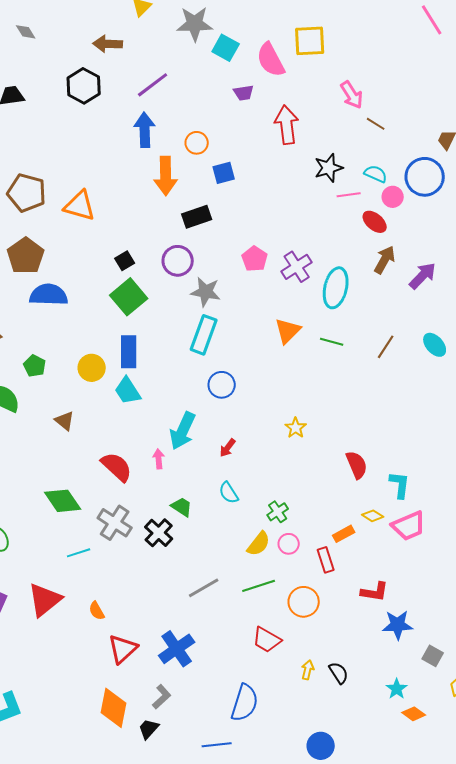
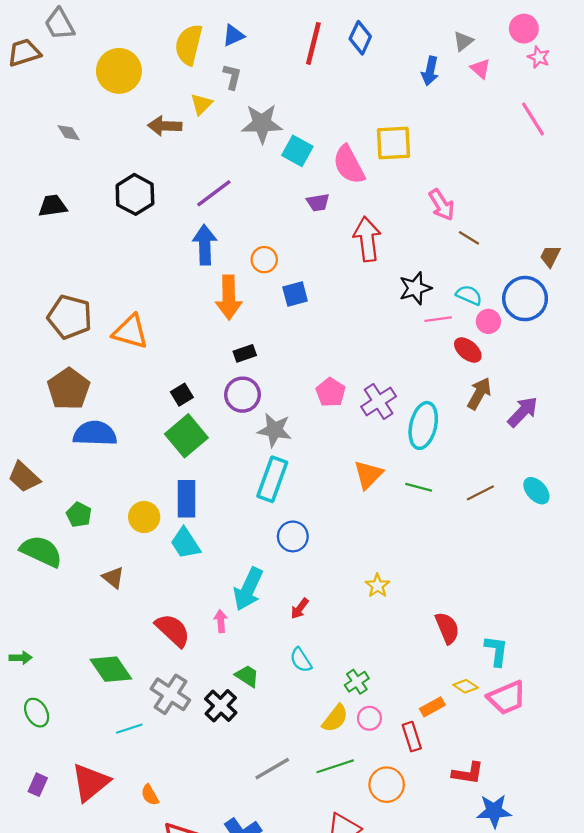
brown arrow: (108, 44) -> (165, 126), moved
black rectangle: (197, 217) -> (245, 353), moved, size x0.7
brown line: (386, 347) -> (480, 493), turned 30

